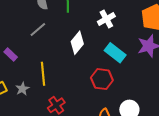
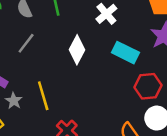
red hexagon: (102, 79) -> (148, 86), moved
gray star: (22, 89) -> (14, 101), moved

